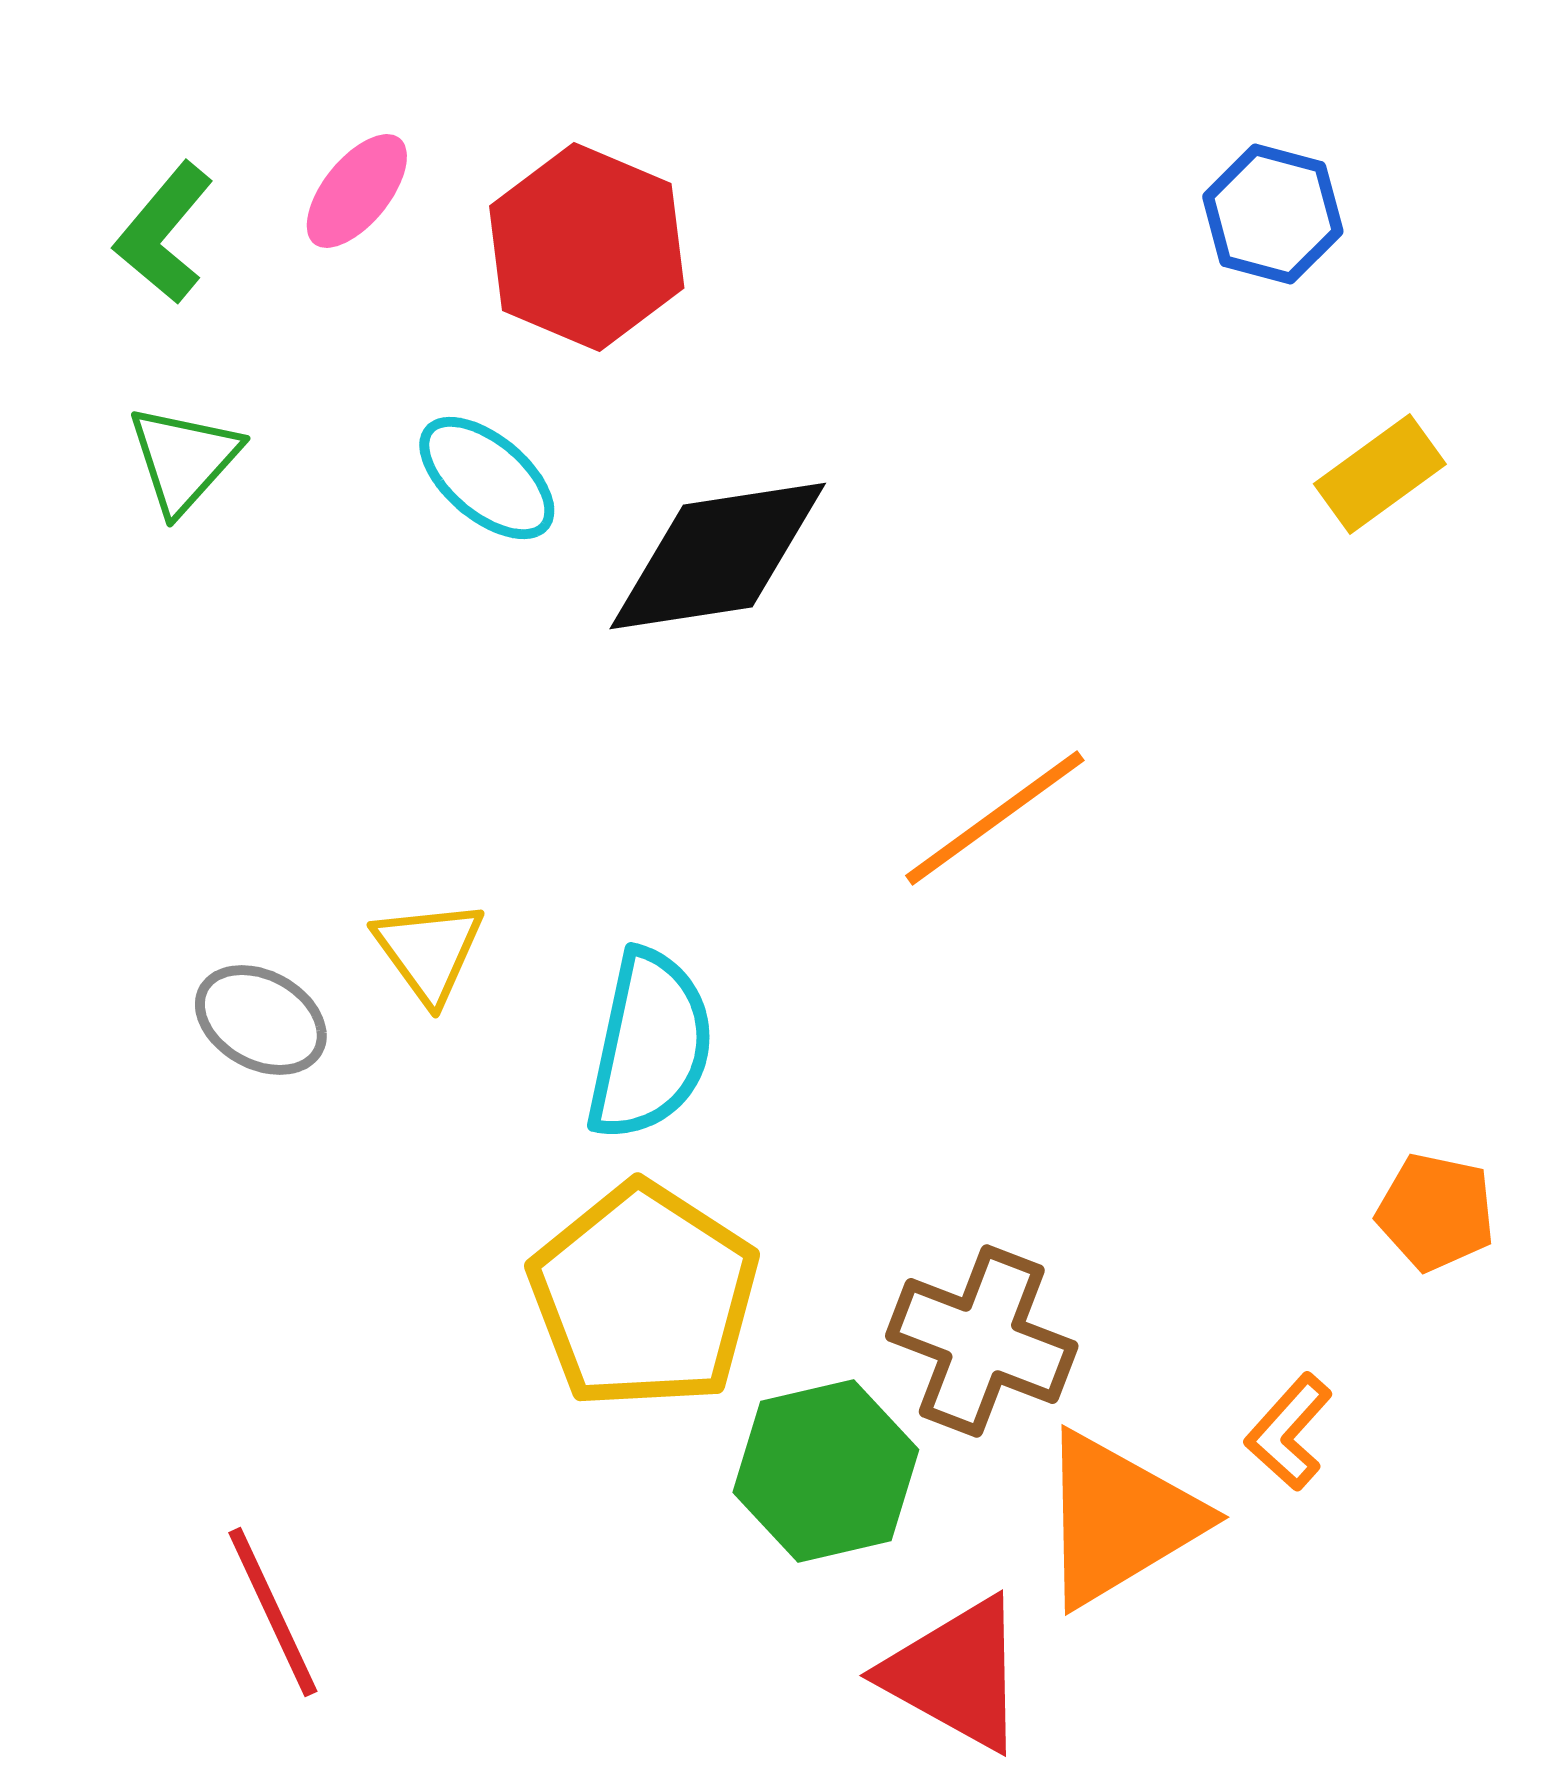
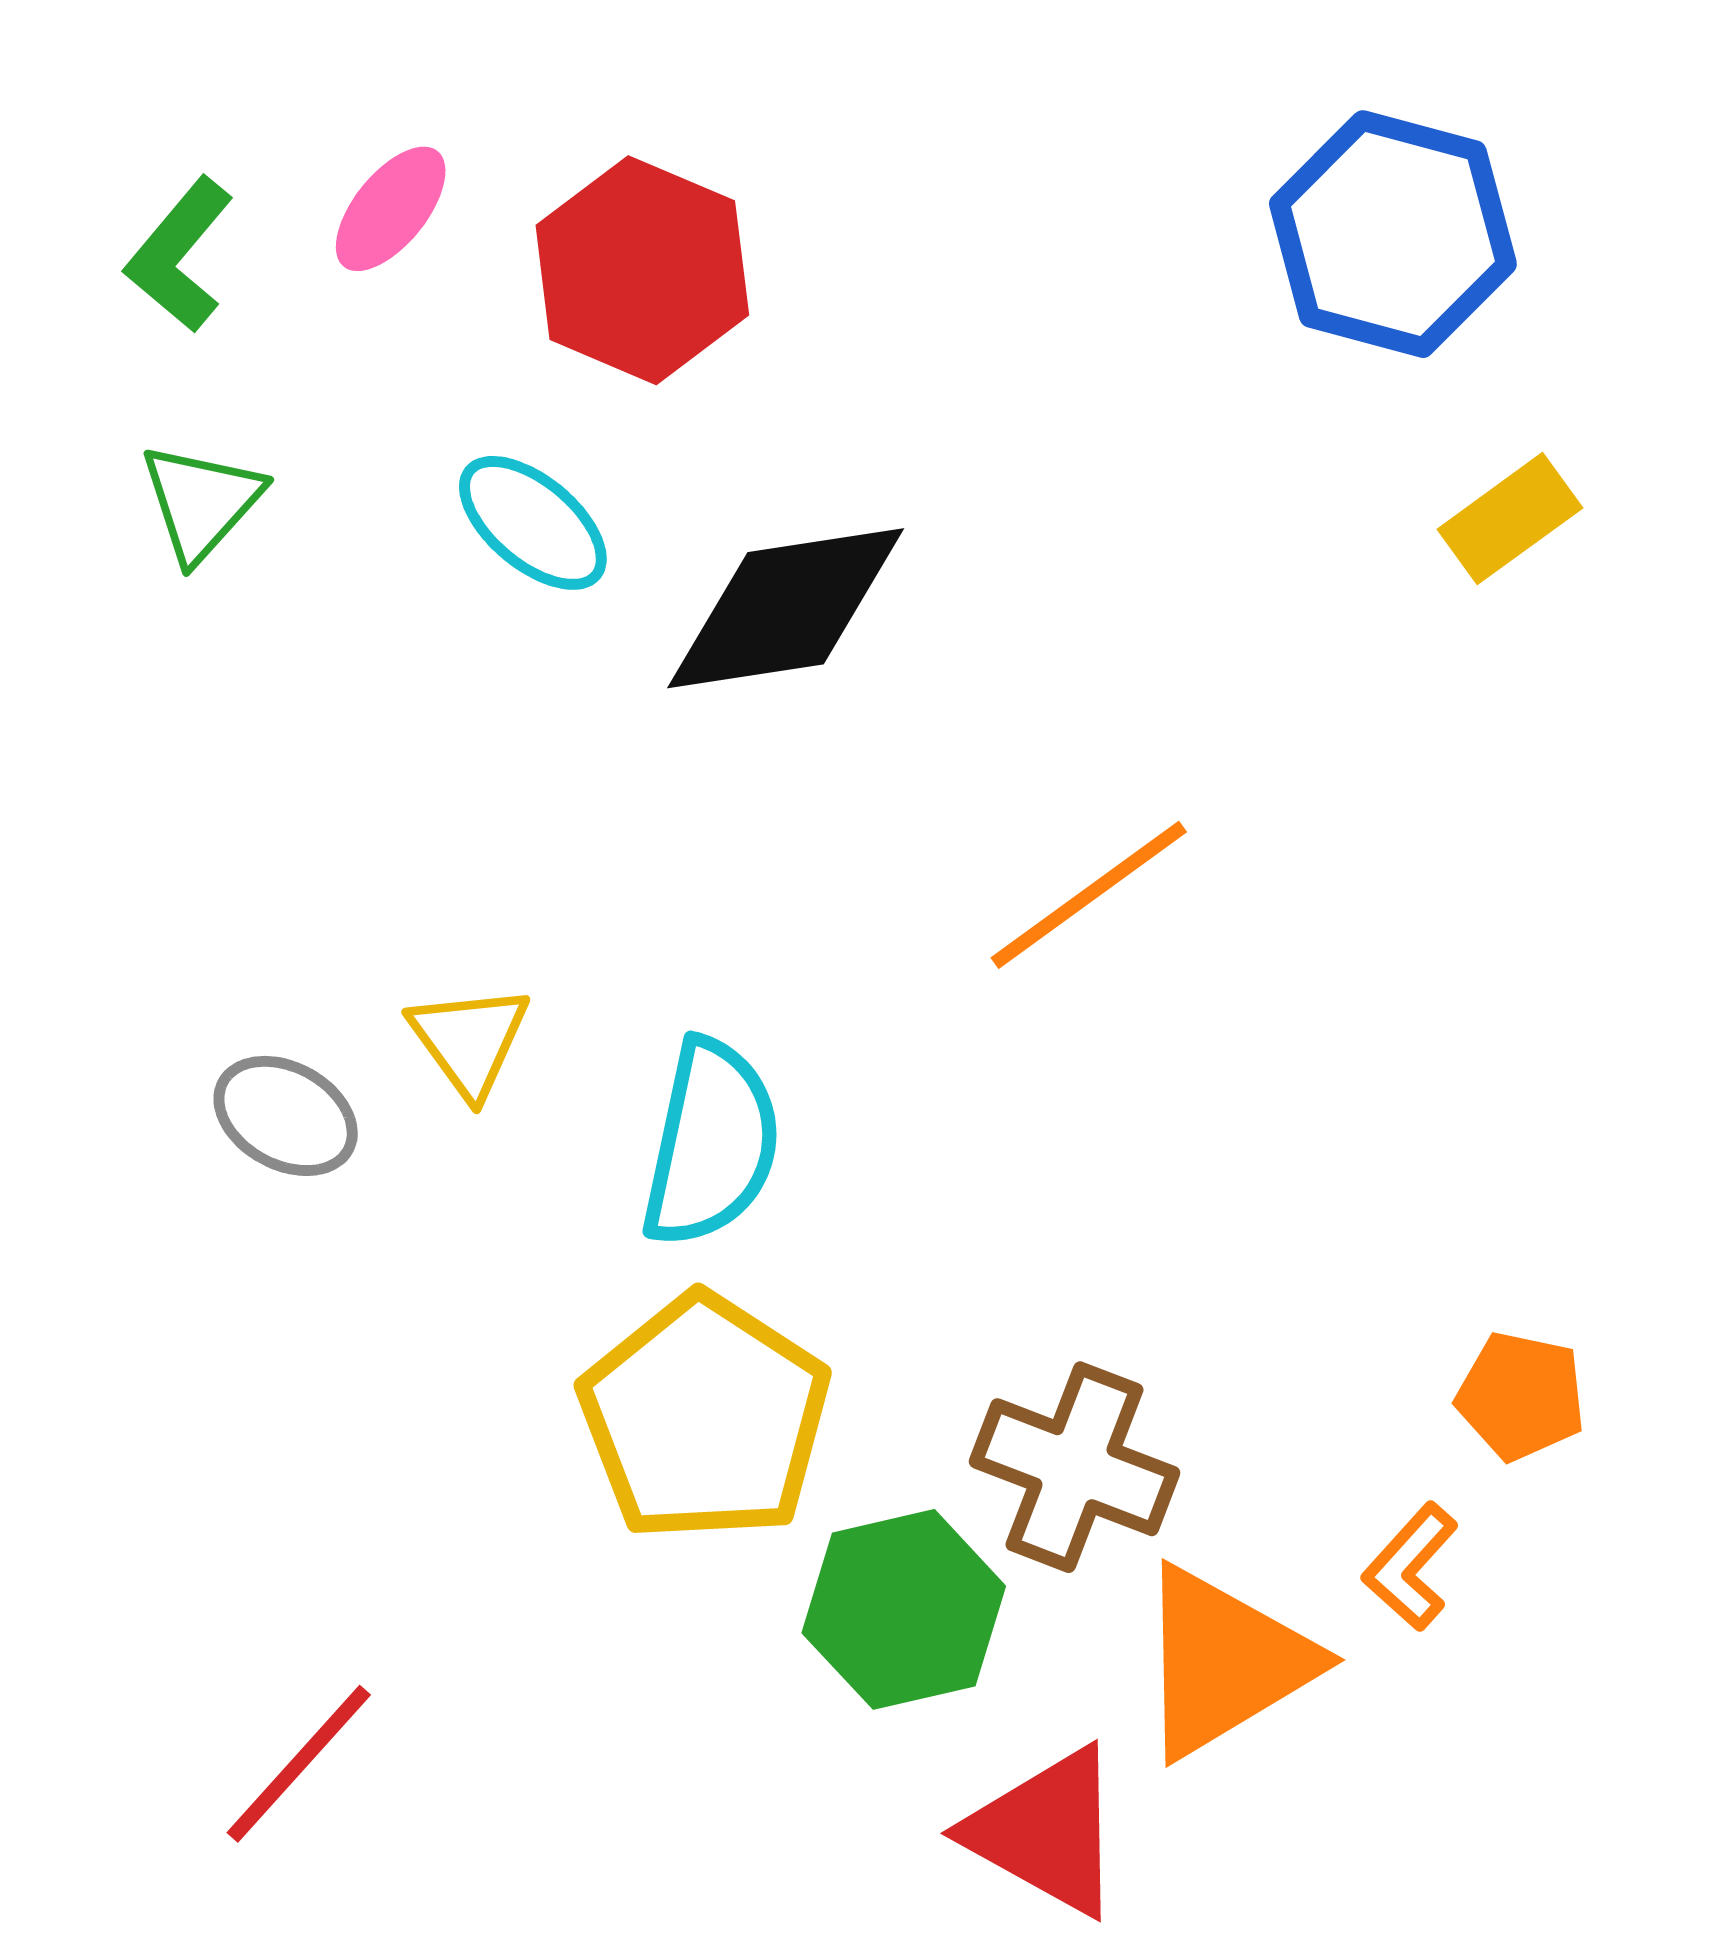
blue hexagon: (1273, 214) -> (1393, 234), size x1.6
orange pentagon: (1436, 1212) -> (1521, 1396), moved
red line: (273, 1612) -> (299, 1764), turned 67

